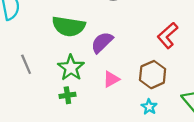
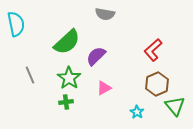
green semicircle: (69, 26) -> (67, 42), turned -52
brown hexagon: (153, 75) -> (157, 84), moved

